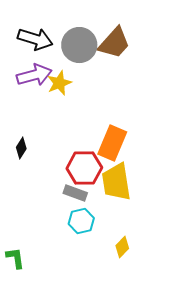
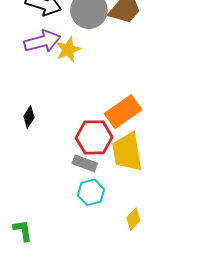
orange rectangle: (112, 143) -> (123, 112), turned 32

